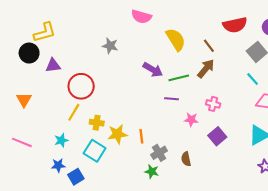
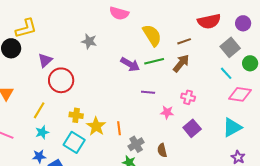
brown line: (209, 46) -> (184, 41), turned -72
purple triangle: (53, 65) -> (45, 60), moved, turned -35
green line: (179, 78) -> (154, 61), moved
yellow line: (74, 112) -> (39, 110), moved
yellow star: (117, 134) -> (96, 126), turned -30

